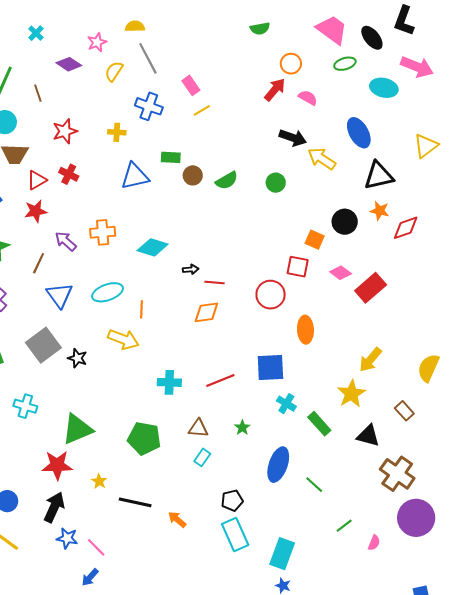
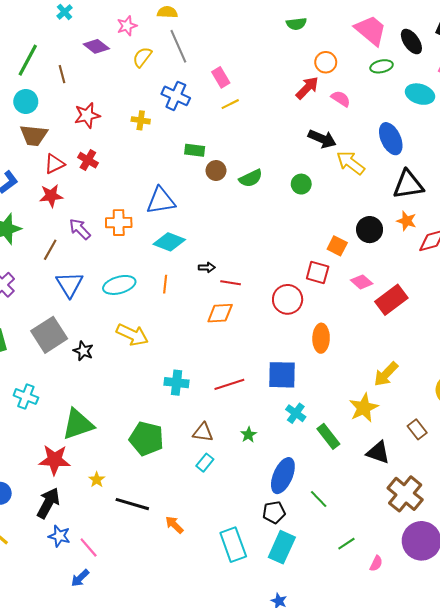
blue triangle: (135, 176) -> (161, 201), moved
orange line: (141, 309) -> (165, 284), moved
black pentagon: (232, 500) -> (274, 512), moved
cyan rectangle: (282, 554) -> (282, 547), moved

